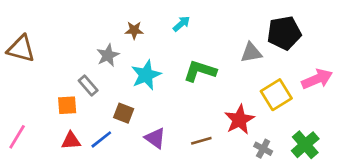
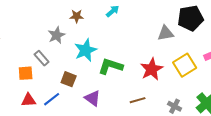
green L-shape: (200, 71) -> (111, 66), moved
red star: (239, 120) -> (152, 69), moved
brown line: (201, 141) -> (138, 100), moved

